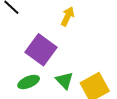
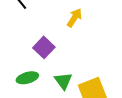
purple square: (41, 50) -> (44, 47), size x0.7

